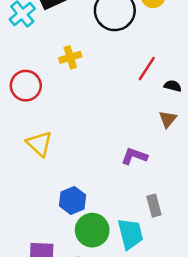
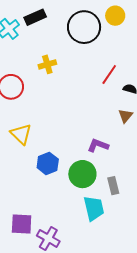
blue hexagon: (72, 200) -> (48, 163), moved
green circle: (92, 230) -> (82, 174), moved

